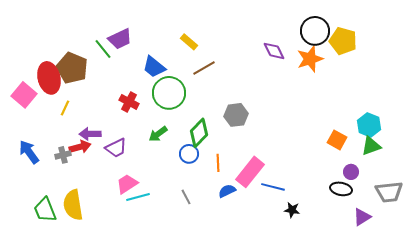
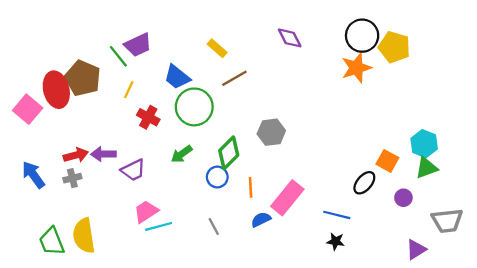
purple diamond: (274, 51) -> (290, 38), moved
yellow line: (65, 108) -> (129, 90), moved
red arrow: (80, 147) -> (76, 155), moved
blue line: (273, 187) -> (337, 215), moved
black ellipse: (341, 189) -> (364, 183), moved, turned -60

